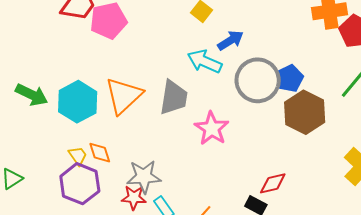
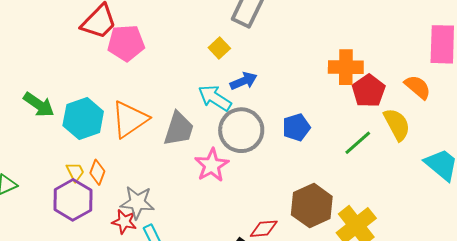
gray circle: (258, 80) -> (241, 130), moved
brown hexagon: (305, 112) -> (312, 206), moved
orange diamond: (100, 153) -> (97, 172), turned 30

